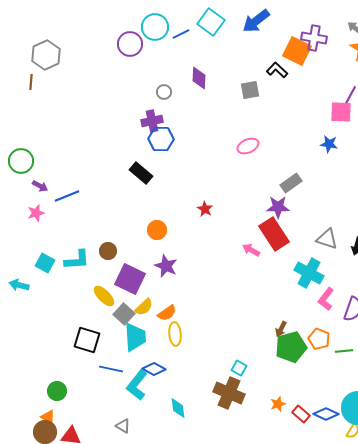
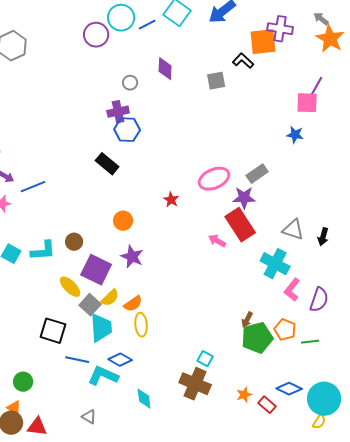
orange square: (297, 51) -> (263, 42), turned -32
pink ellipse: (248, 146) -> (214, 179), moved, size x1.4
cyan L-shape: (137, 385) -> (103, 376), turned 76
blue diamond: (326, 414) -> (289, 389), moved

